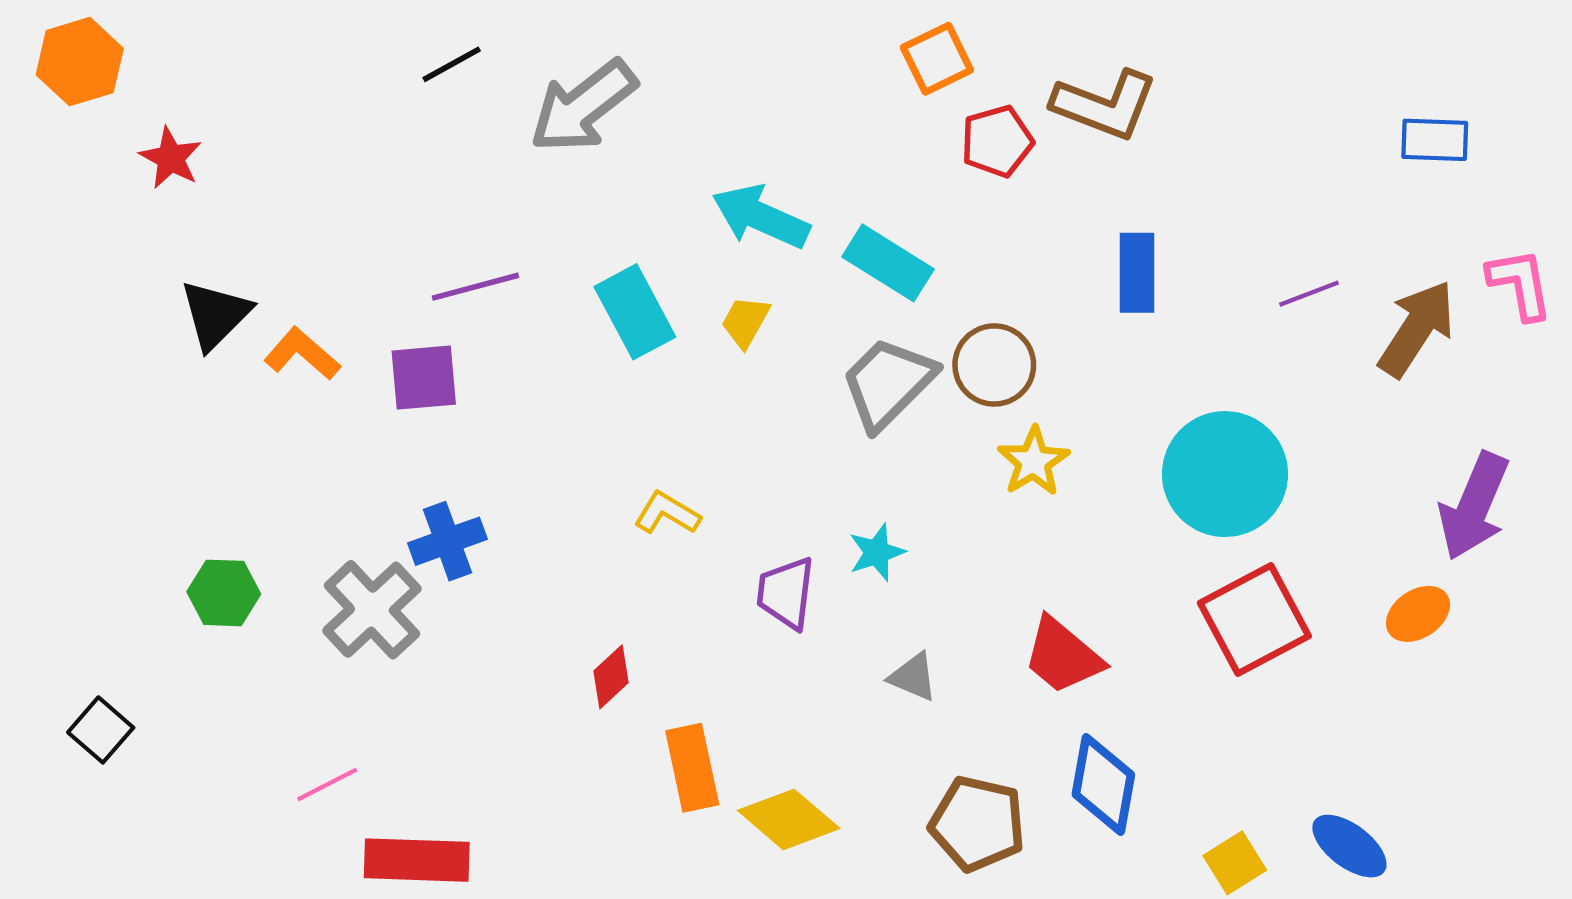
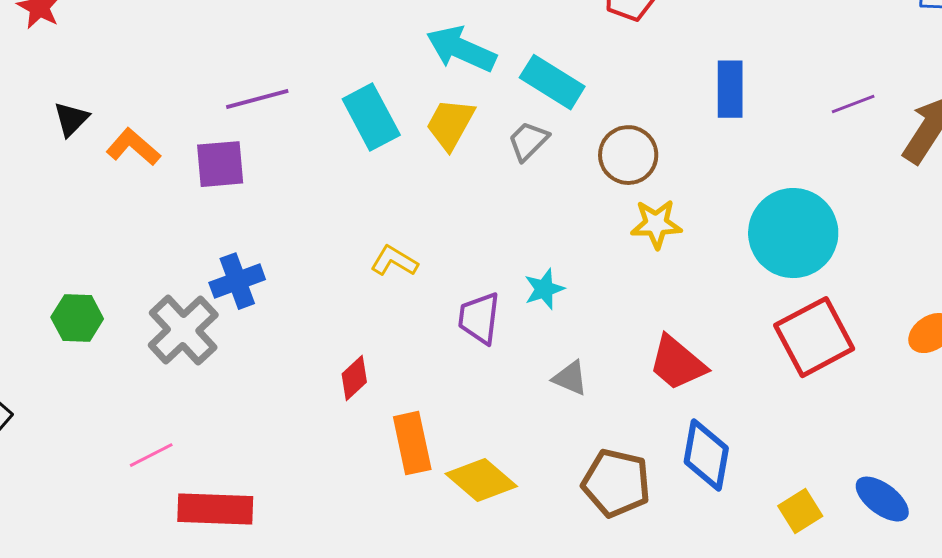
black triangle: (215, 315) -> (71, 119), size x0.7
yellow trapezoid: (745, 322) -> (450, 124), size x1.4
gray trapezoid: (888, 383) -> (528, 141), moved, size x0.6
yellow star: (1033, 461) -> (656, 224), turned 30

